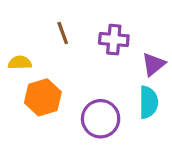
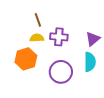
purple cross: (114, 40) -> (59, 37), moved
yellow semicircle: (20, 63) -> (37, 38), moved

